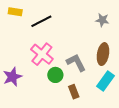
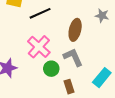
brown ellipse: (103, 54) -> (75, 30), moved

